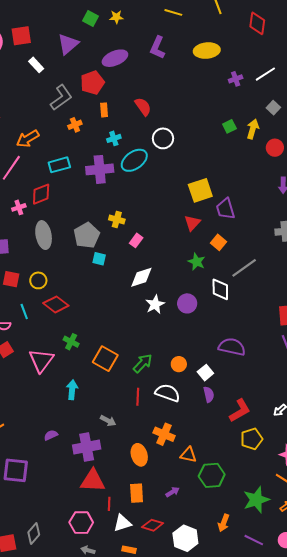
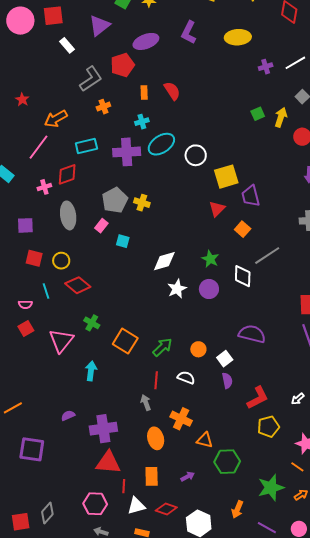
orange rectangle: (104, 110) -> (144, 93), moved
white circle: (163, 138) -> (196, 155), moved
gray pentagon: (87, 235) -> (115, 200), moved
pink rectangle: (136, 240) -> (101, 226), moved
green star: (197, 262) -> (210, 259), moved
white semicircle: (168, 393) -> (186, 378), size x0.7
gray arrow: (108, 421) -> (146, 403), moved, turned -140

